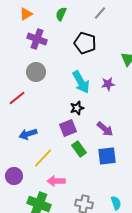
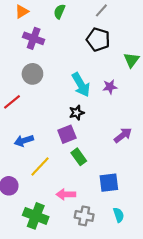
black pentagon: (85, 43) -> (98, 39), moved
purple arrow: (105, 129) -> (123, 135), moved, turned -78
blue square: (107, 156) -> (109, 183), moved
pink arrow: (56, 181) -> (66, 194), moved

